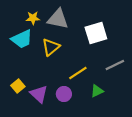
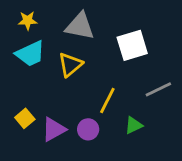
yellow star: (33, 18) -> (28, 21), moved
yellow line: (78, 73) -> (107, 100), turned -30
purple triangle: (39, 94) -> (54, 129), turned 48

